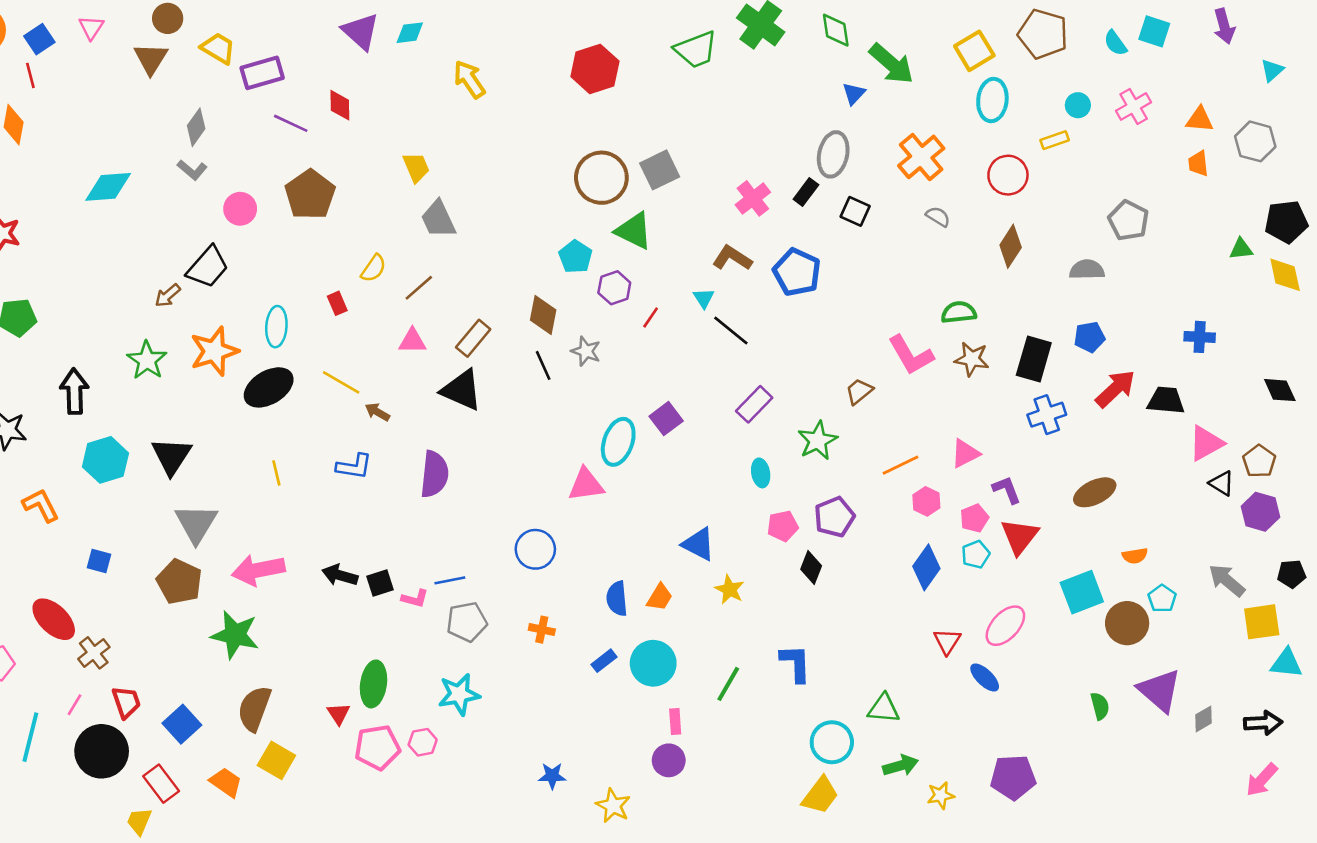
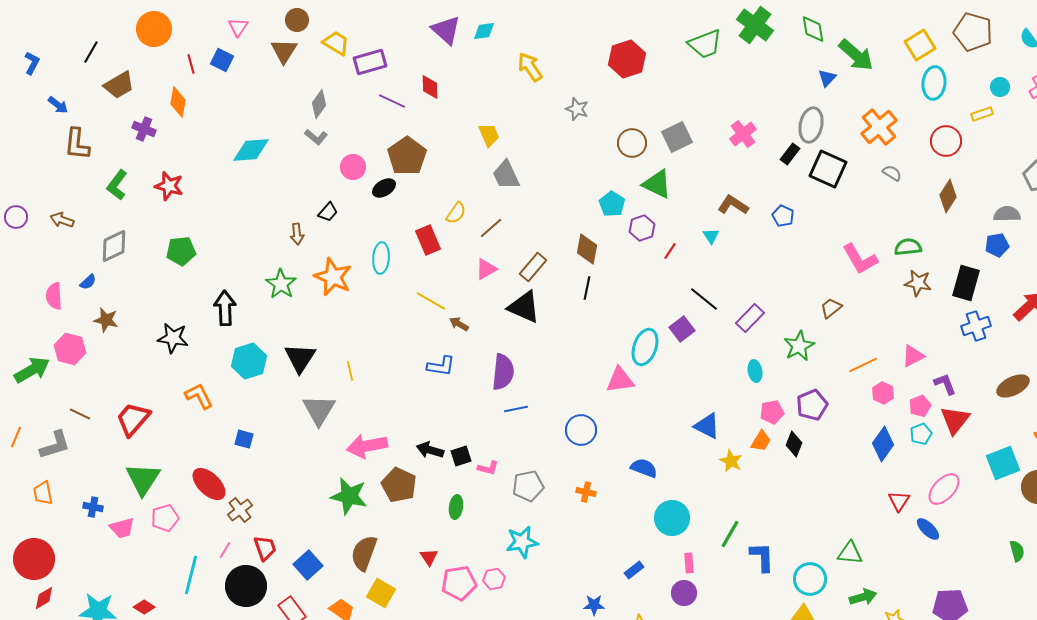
blue square: (39, 39) -> (222, 60), moved, turned -30
brown circle: (601, 178) -> (632, 143), size x0.7
pink cross: (753, 198) -> (743, 134), moved
black square: (855, 211) -> (828, 169), size x1.6
black trapezoid: (208, 267) -> (328, 212), size x0.6
blue pentagon: (797, 272) -> (783, 216), size x0.6
brown arrow: (168, 296) -> (297, 234), turned -55
red rectangle: (337, 303) -> (428, 240), size x1.6
black line: (731, 330) -> (704, 299), moved
blue pentagon: (1090, 337) -> (997, 245), moved
pink triangle: (412, 341) -> (486, 269), turned -30
orange star: (214, 351) -> (333, 277), turned -30
gray star: (586, 351) -> (577, 109), moved
pink L-shape: (911, 355) -> (860, 259), moved
black line: (543, 365) -> (587, 288), turned 35
black ellipse: (269, 387) -> (384, 188), moved, size x0.6
yellow line: (276, 473) -> (350, 371), moved
blue line: (450, 580) -> (516, 409), moved
brown pentagon: (179, 582) -> (399, 485), moved
orange trapezoid: (660, 597) -> (761, 441), moved
blue semicircle: (617, 599) -> (644, 468), turned 116
blue rectangle: (604, 661) -> (634, 570), moved
blue L-shape: (796, 663) -> (762, 557), moved
green ellipse: (374, 684) -> (456, 507), moved, size x0.7

